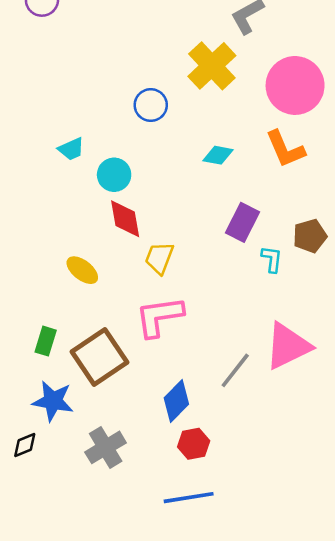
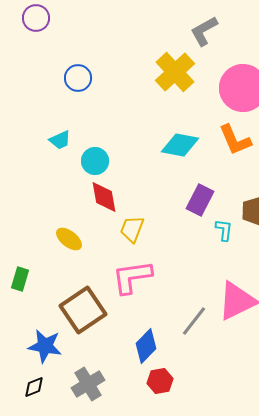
blue circle: (151, 105) -> (78, 78), moved
cyan diamond: (218, 155) -> (180, 145), size x1.5
green rectangle: (46, 341) -> (20, 279), moved
black diamond: (25, 445) -> (34, 387), moved

